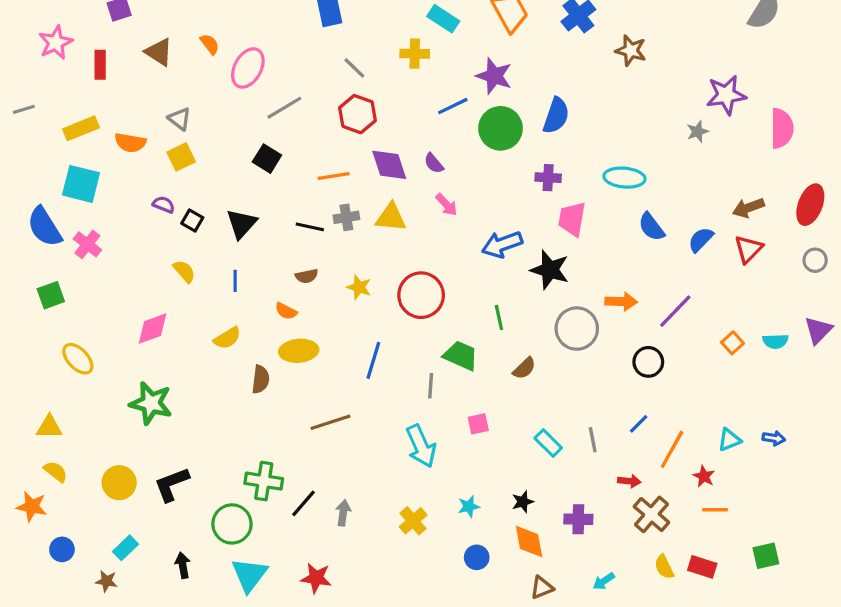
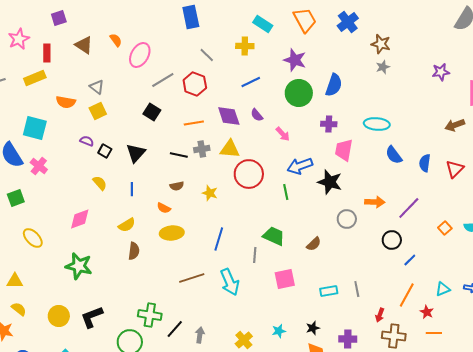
purple star: (726, 95) -> (441, 72), size x0.7
blue line: (453, 106) -> (251, 82), moved
red hexagon: (358, 114) -> (195, 84), moved
yellow rectangle: (81, 128) -> (35, 78), moved
gray star: (698, 132) -> (383, 67), moved
pink arrow: (446, 205) -> (283, 134), moved
brown arrow: (748, 208) -> (455, 125), moved
blue semicircle: (701, 240) -> (425, 163), turned -36
red circle: (421, 295) -> (249, 174), moved
green line: (499, 317) -> (286, 192), moved
gray circle: (577, 329) -> (347, 219), size x0.7
brown semicircle: (261, 379) -> (134, 251), moved
pink square: (478, 424) -> (285, 279), size x1.5
blue line: (639, 424) -> (410, 260), moved
cyan rectangle: (548, 443) -> (329, 291), turned -54
cyan arrow: (421, 446) -> (230, 282), moved
red arrow: (629, 481) -> (380, 315), turned 104
brown cross: (651, 514) -> (394, 336), turned -35

